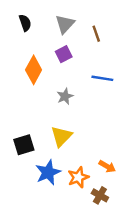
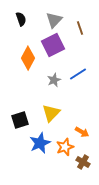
purple square: (64, 54) -> (53, 45), size x1.6
blue line: (102, 78) -> (78, 74), moved, turned -42
orange arrow: (107, 166) -> (82, 132), moved

